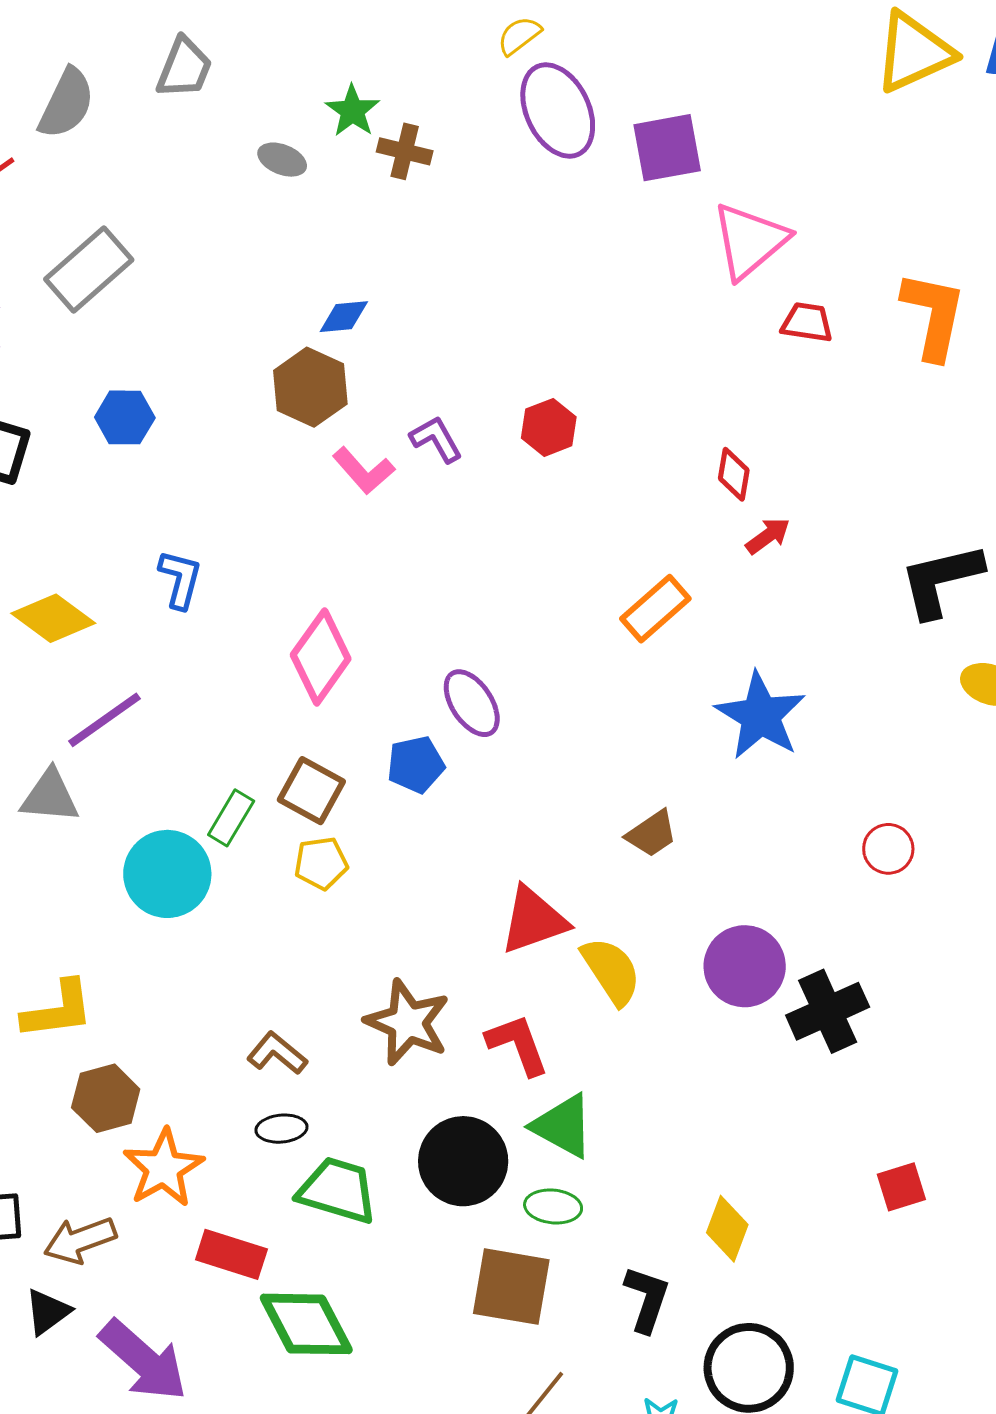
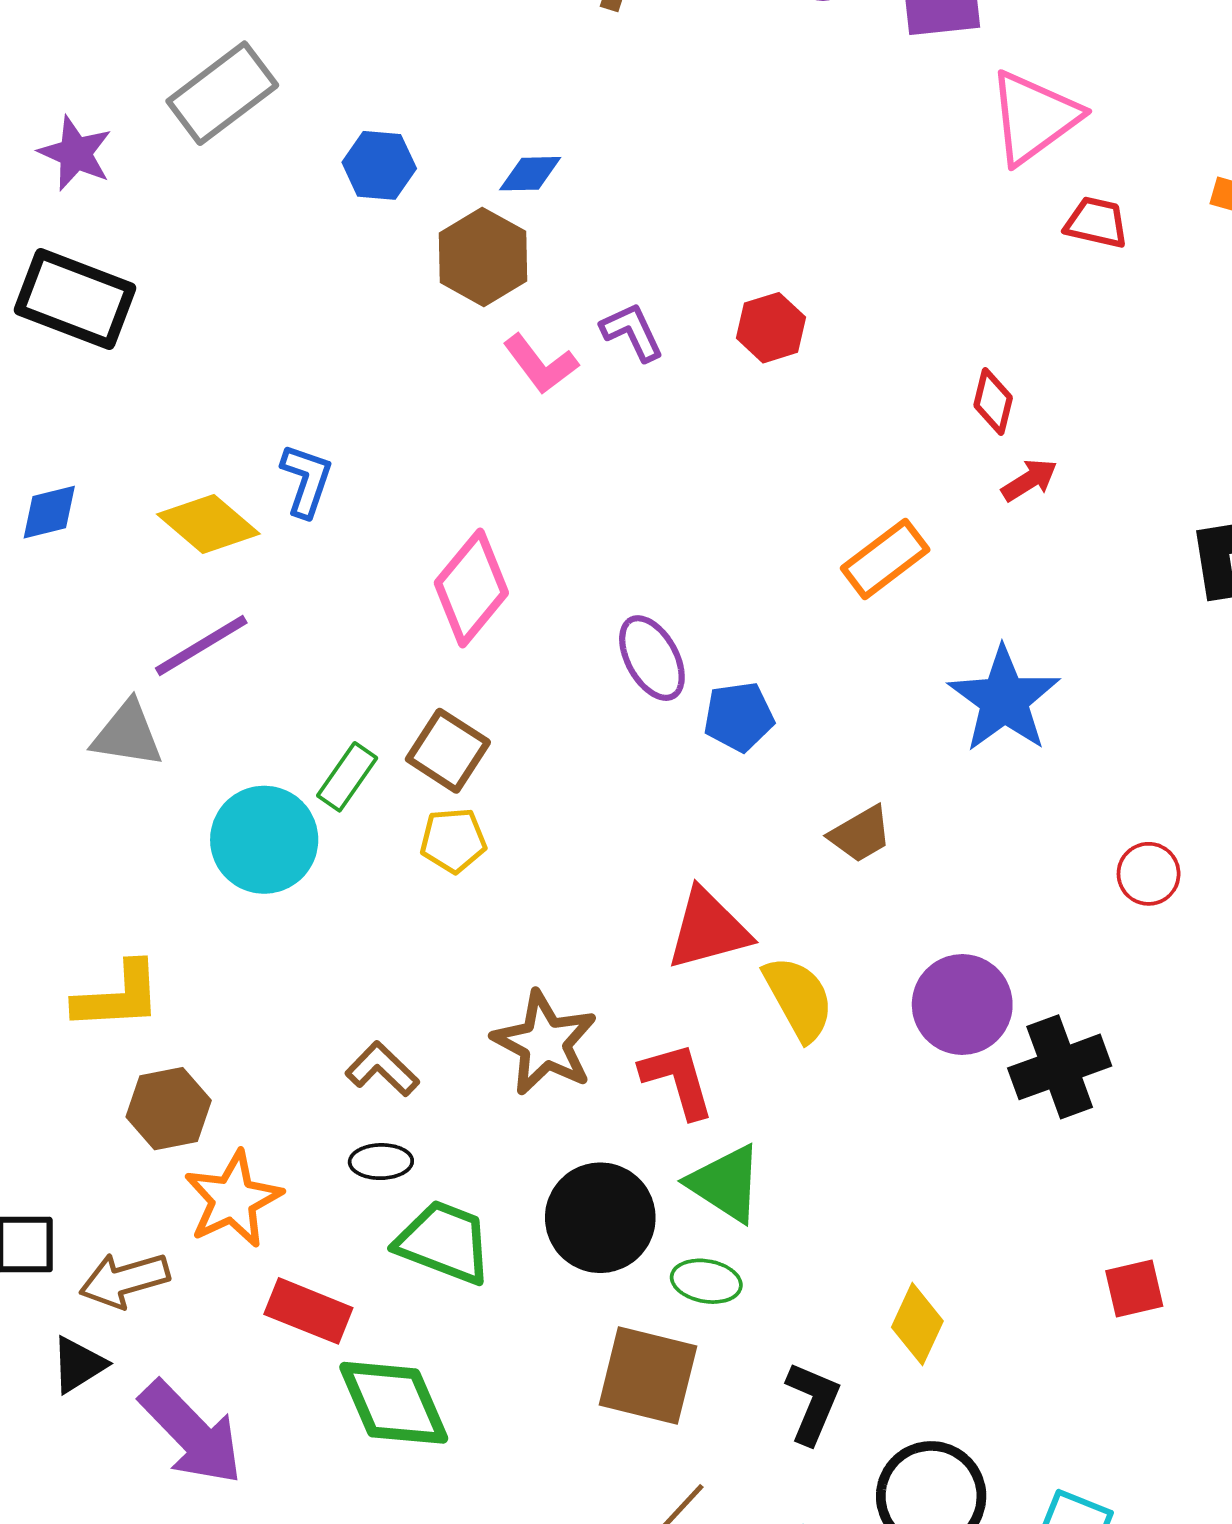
blue hexagon: (125, 417) -> (379, 165), moved
yellow diamond: (53, 618) -> (208, 524), moved
blue pentagon: (416, 765) -> (739, 717), moved

